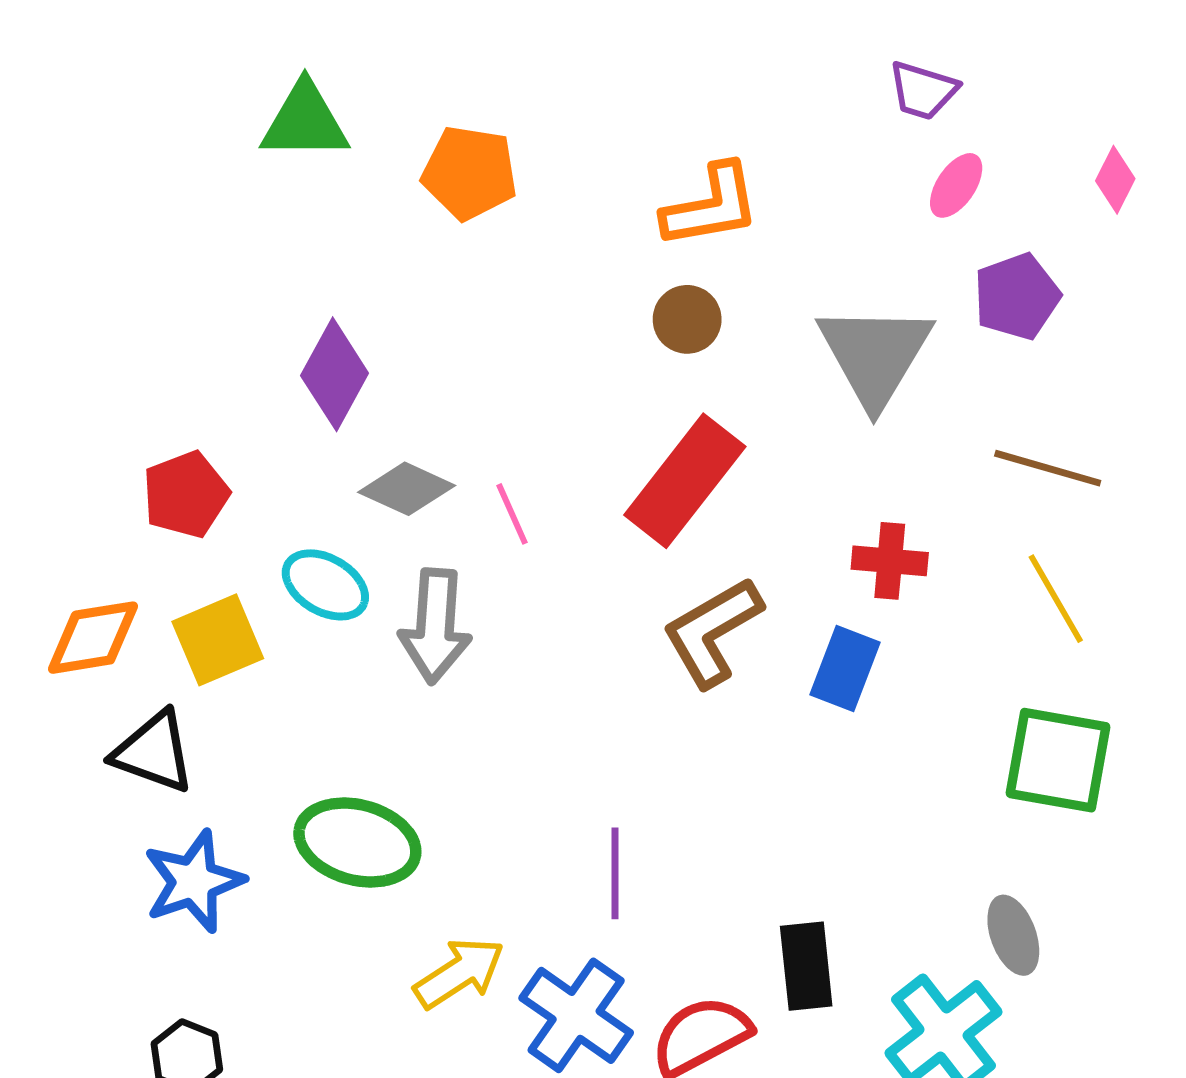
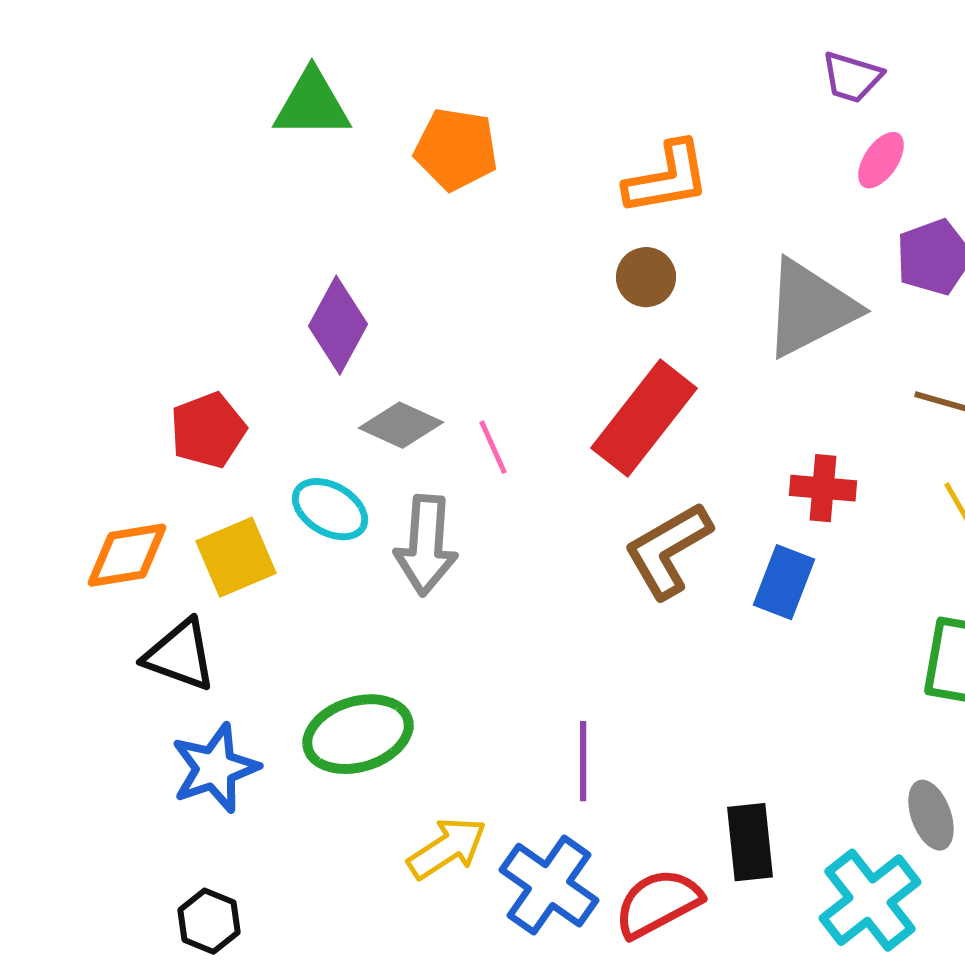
gray triangle: (875, 355) -> (810, 308), turned 32
green ellipse: (357, 842) -> (358, 734), turned -32

